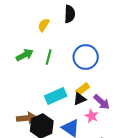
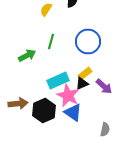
green arrow: (25, 55) -> (27, 56), moved
pink star: (92, 116) -> (68, 96), moved, size x1.6
brown arrow: (27, 118) -> (18, 104), moved

